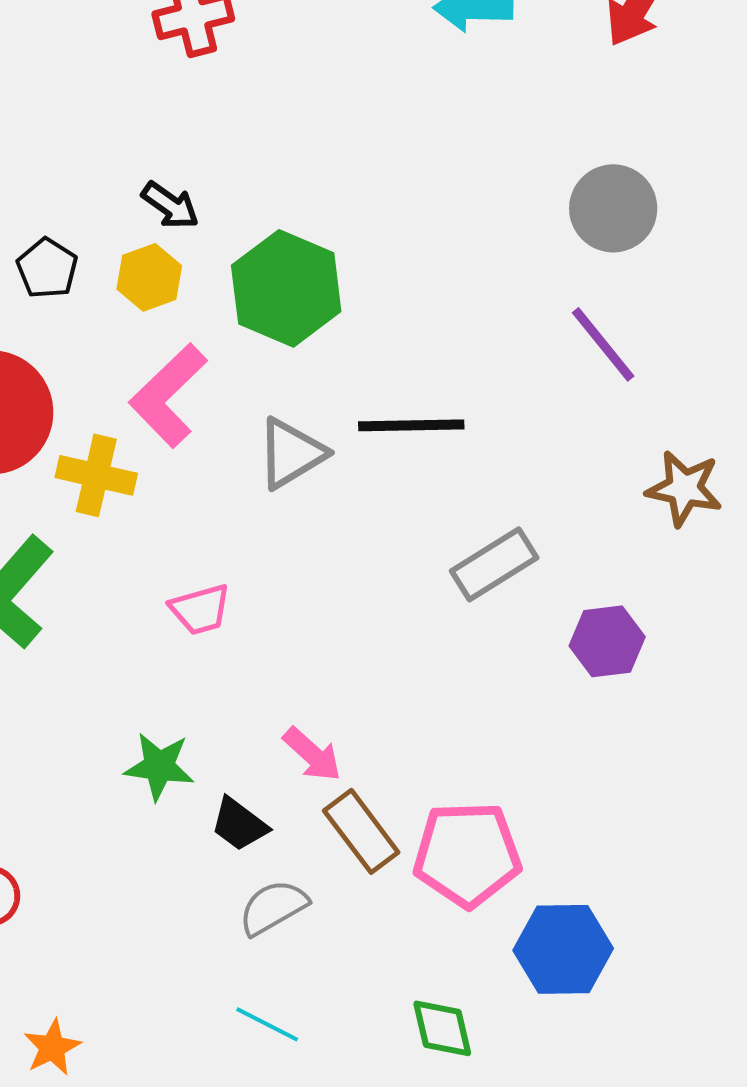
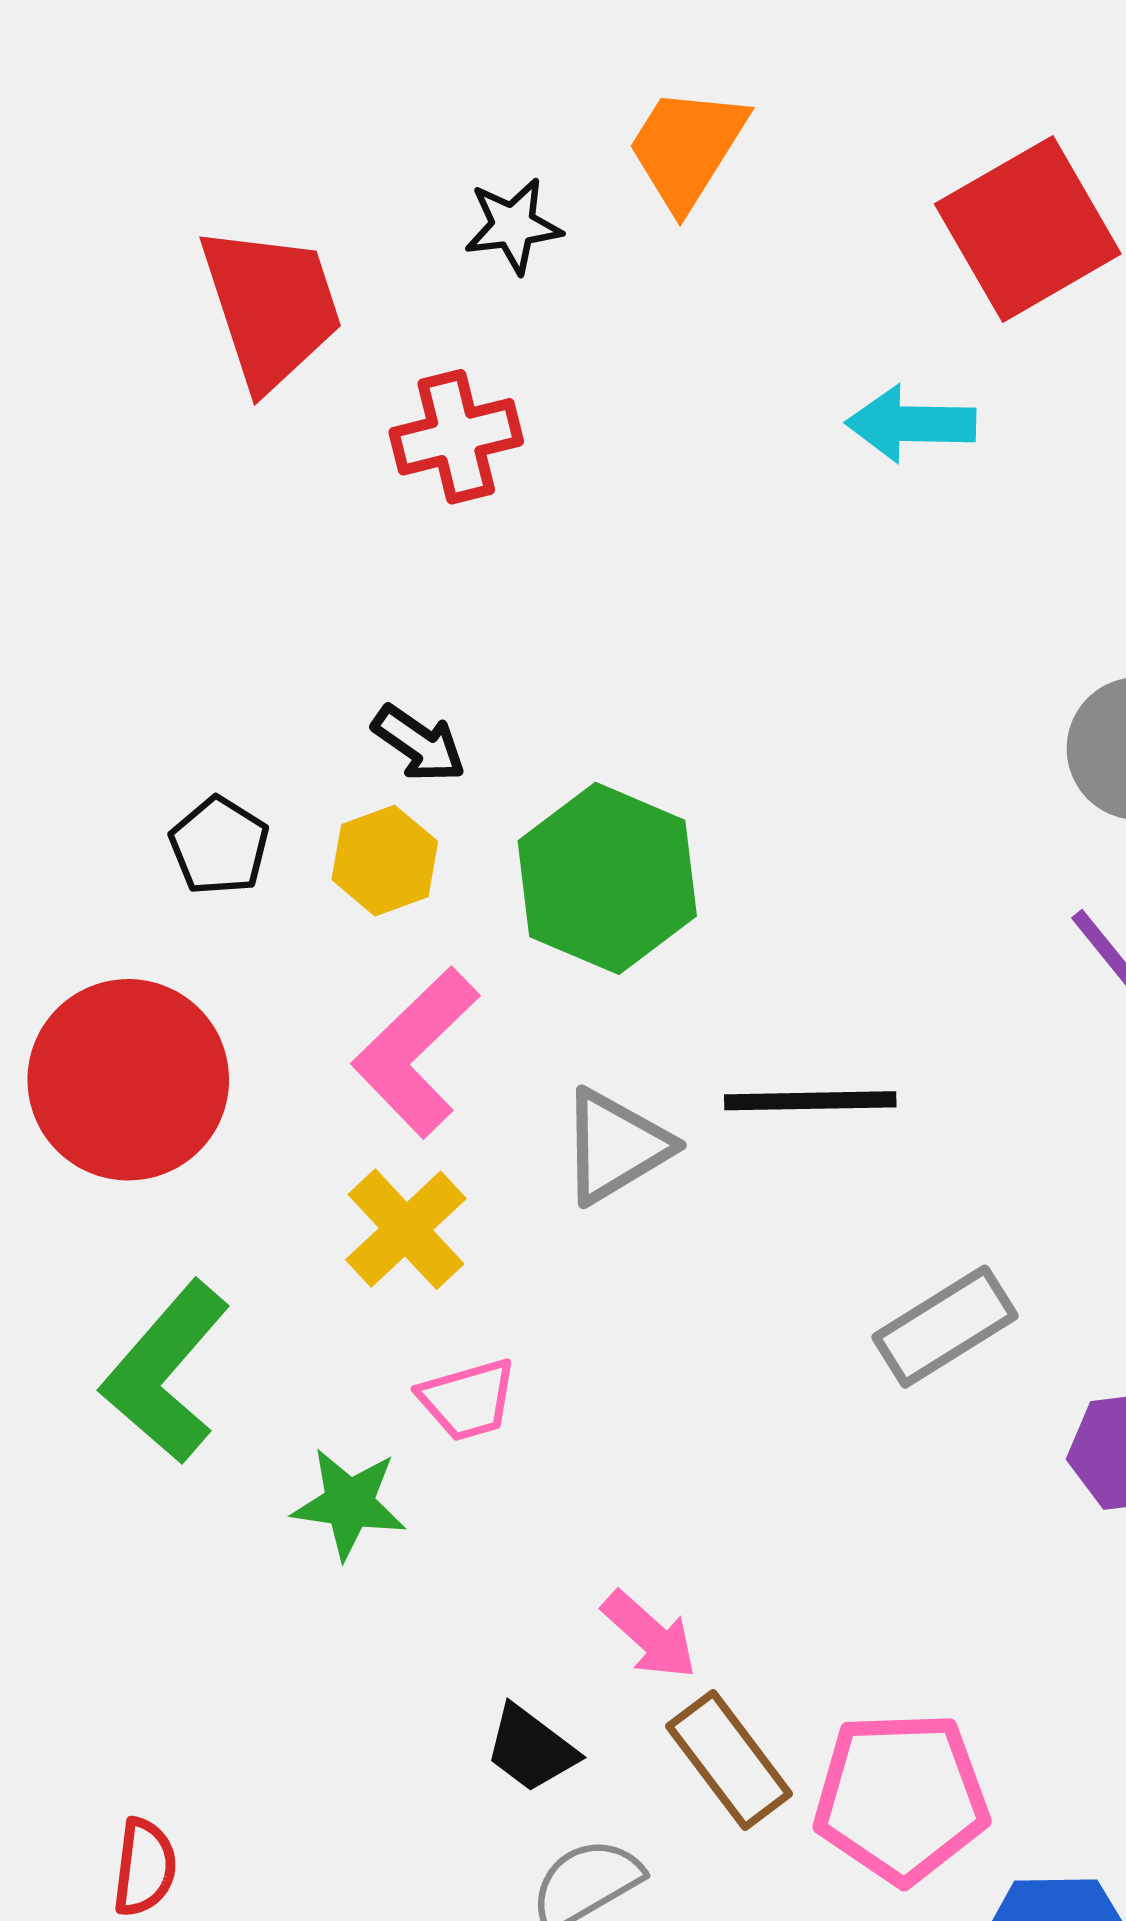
yellow cross: (96, 475) -> (406, 1229), moved, turned 34
green star: (159, 766) -> (349, 1504), moved

